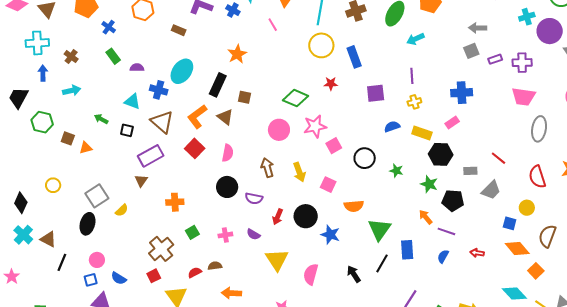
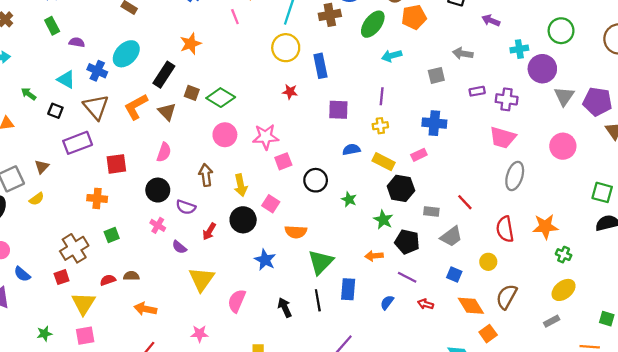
gray square: (471, 51) -> (436, 75), moved
green diamond: (295, 98) -> (221, 98), moved
red square: (195, 148) -> (116, 164), moved, turned 30
brown triangle: (141, 181) -> (42, 167), moved
black circle: (306, 216) -> (243, 220), moved
orange arrow: (426, 217) -> (374, 256), turned -63
blue square: (510, 223) -> (454, 275), moved
purple line: (446, 231) -> (407, 277), moved
pink cross: (225, 235) -> (158, 225), moved, turned 32
black line: (382, 263) -> (318, 300), turned -48

